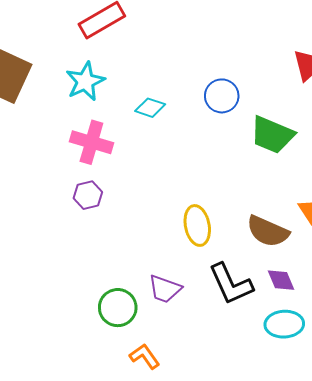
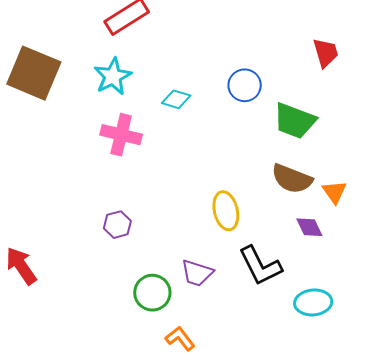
purple hexagon: (88, 195) -> (117, 225), moved
brown semicircle: (268, 231) -> (292, 179), moved
purple diamond: (281, 280) -> (309, 227), moved

